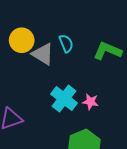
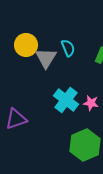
gray triangle: (43, 54) -> (46, 58), turned 30

